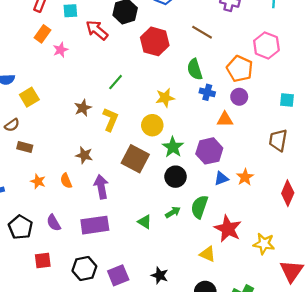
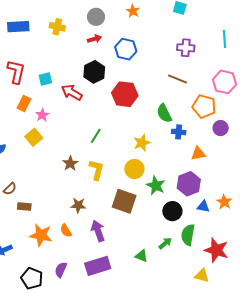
brown line: (202, 32) -> (177, 79), moved
yellow square: (29, 97) -> (34, 137), moved
purple circle: (239, 97) -> (221, 128), moved
black circle: (176, 177) -> (172, 211), moved
blue triangle: (221, 178) -> (203, 206), turned 40
orange star: (38, 181) -> (41, 235), size x1.6
purple semicircle: (54, 223) -> (61, 270), turned 63

